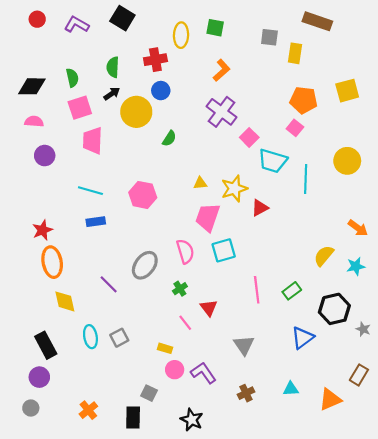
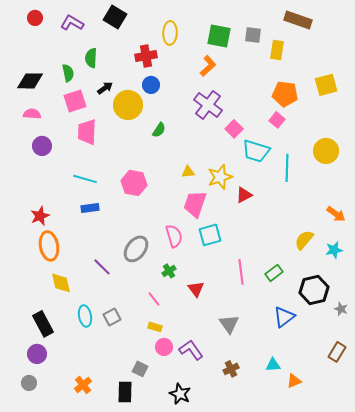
green square: (215, 28) -> (219, 36), moved, size x1.4
green semicircle: (113, 67) -> (91, 58), moved
pink line: (185, 323) -> (154, 299), moved
orange triangle: (330, 399) -> (294, 381), moved, size x0.7

